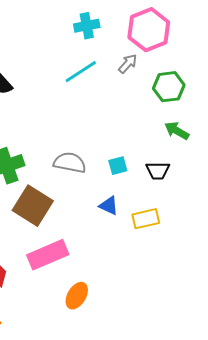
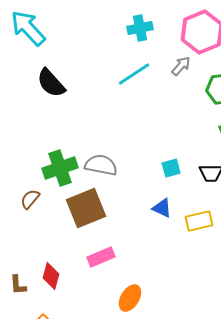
gray semicircle: (70, 163) -> (101, 165), moved
brown square: (33, 206) -> (86, 208), turned 36
pink rectangle: (48, 255) -> (101, 257), size x0.7

